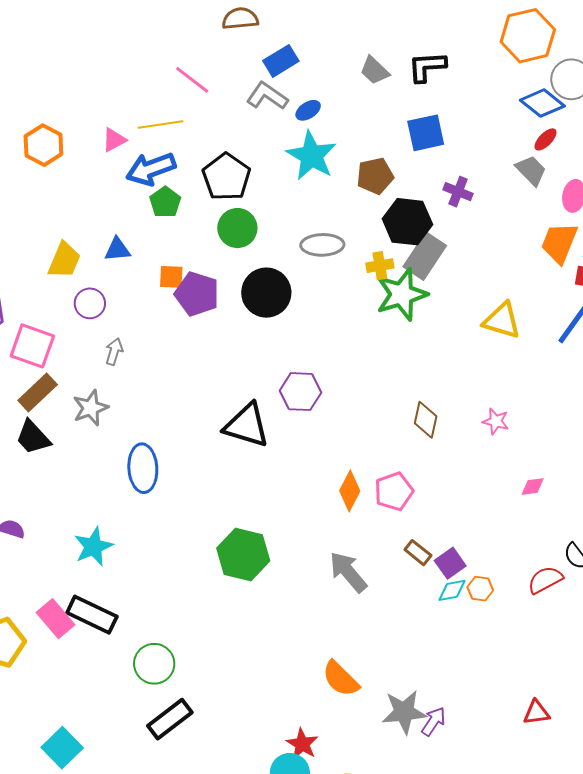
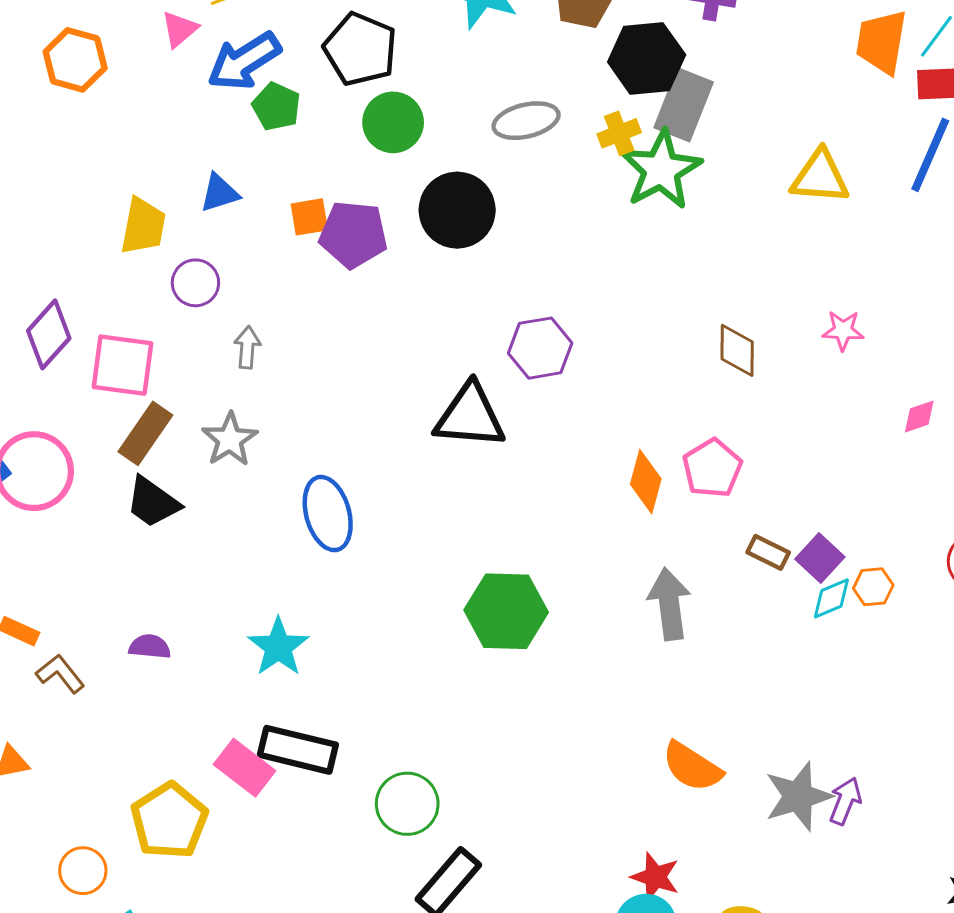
gray arrow: (348, 572) -> (669, 604), turned 45

